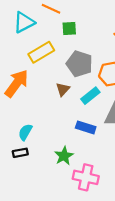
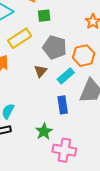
blue rectangle: (86, 127) -> (63, 105), turned 66

